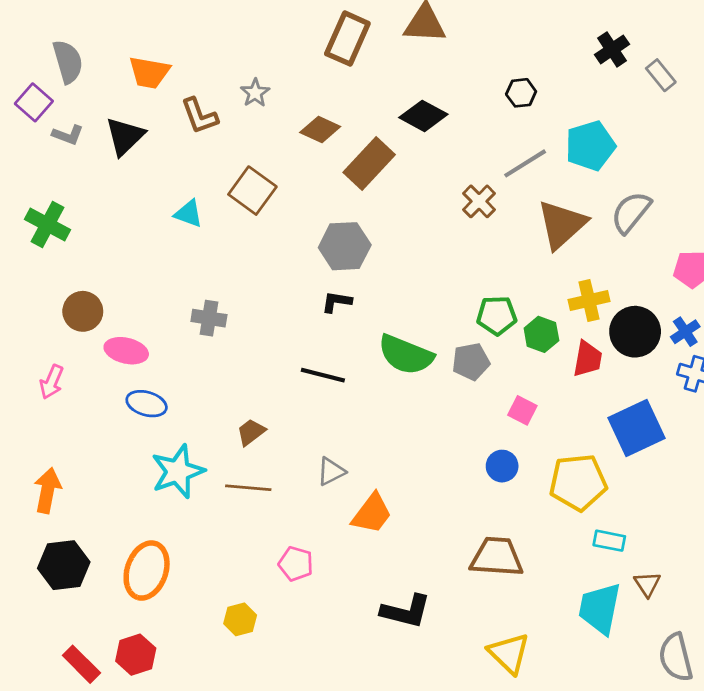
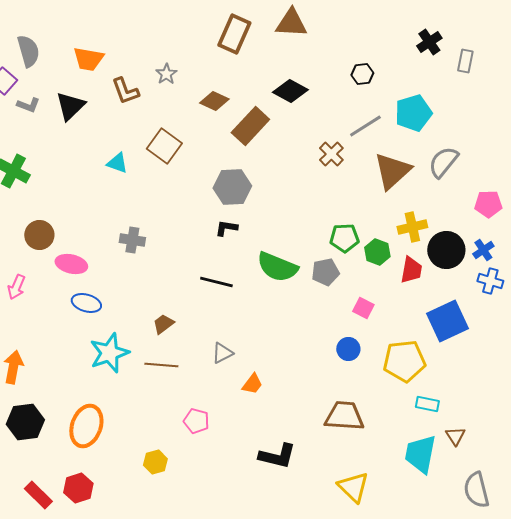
gray rectangle: (661, 75) -> (465, 61), turned 50
orange trapezoid: (372, 514) -> (252, 384), size x0.7

